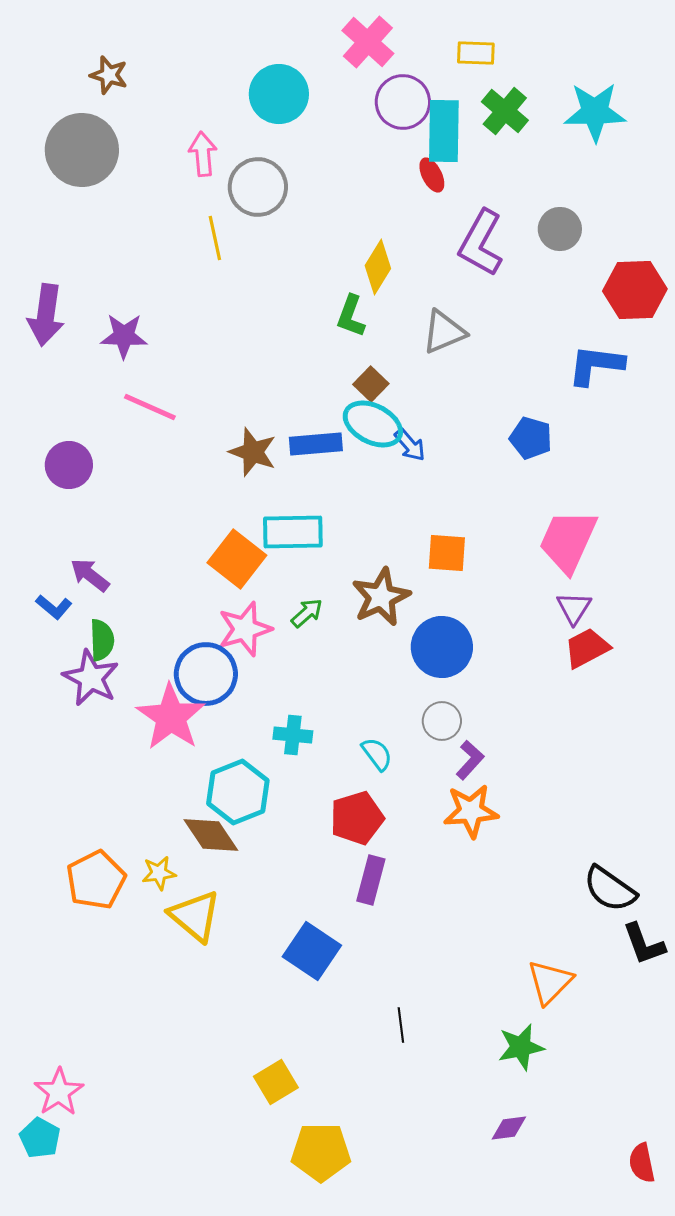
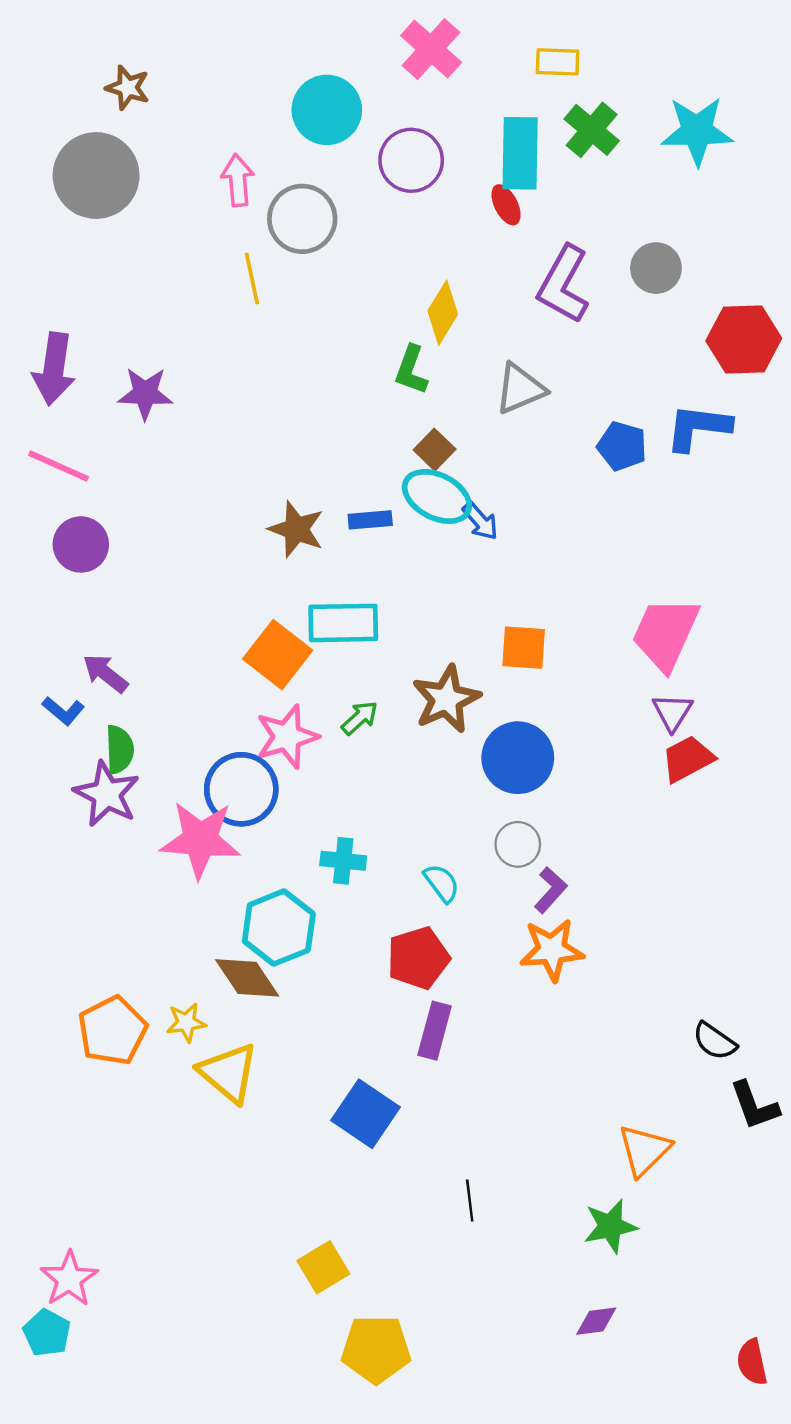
purple circle: (403, 102) -> (411, 160), moved
pink line: (150, 407) -> (59, 466), moved
blue pentagon: (531, 438) -> (622, 446), moved
blue rectangle: (316, 444) -> (370, 520), size x0.7
pink star: (171, 717) -> (200, 840), turned -30
black semicircle: (610, 889) -> (715, 1041), size x0.7

